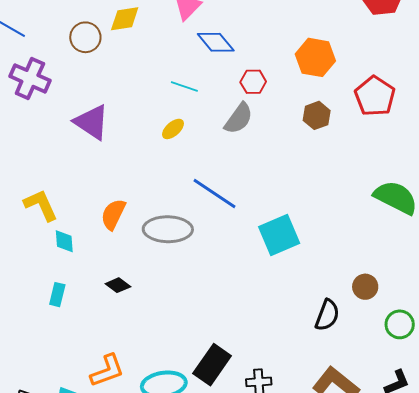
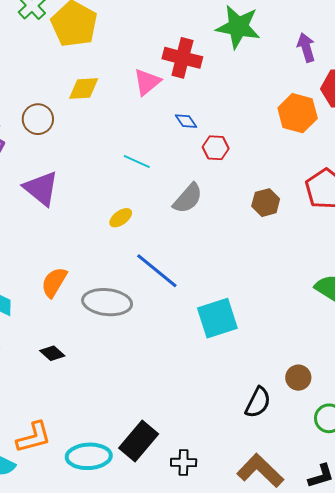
brown circle: (85, 37) -> (38, 119), moved
blue diamond: (216, 42) -> (186, 121), moved, size x0.6
orange hexagon: (315, 57) -> (298, 113), moved
red hexagon: (253, 82) -> (216, 148), moved
yellow ellipse: (173, 129) -> (121, 218), moved

